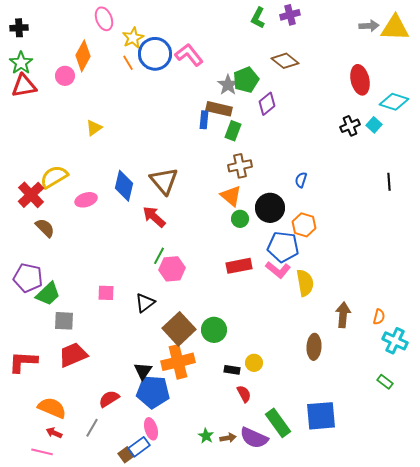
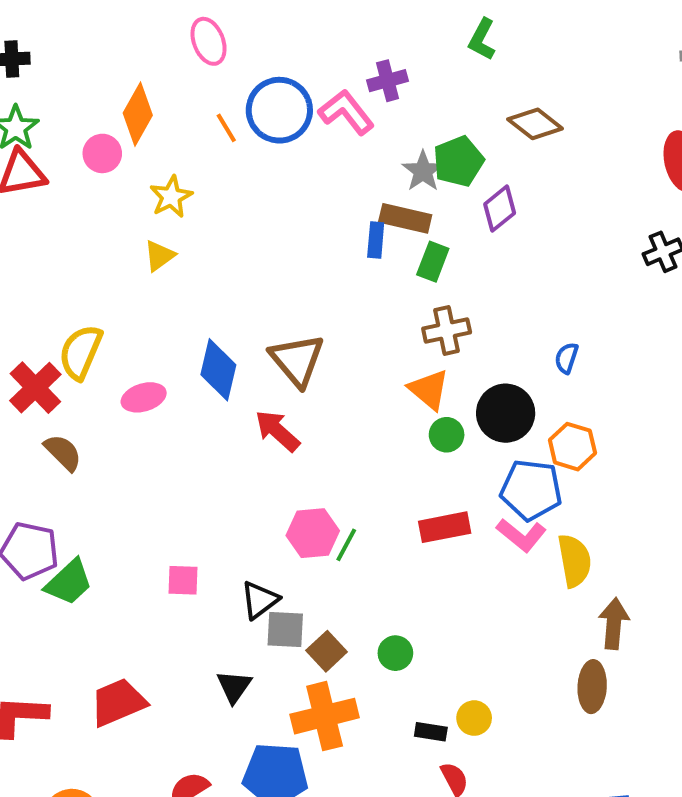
purple cross: (290, 15) -> (388, 81), moved
pink ellipse: (104, 19) -> (209, 41), moved
yellow star: (133, 38) -> (171, 197), moved
yellow semicircle: (54, 177) -> (81, 352), turned -36
green line: (159, 256) -> (346, 545), moved
brown arrow: (343, 315) -> (614, 624), moved
gray square: (64, 321) -> (285, 630), moved
brown square: (179, 329) -> (327, 651), size x0.6
green circle: (214, 330) -> (395, 653), size x0.7
black triangle: (143, 371) -> (234, 687), moved

